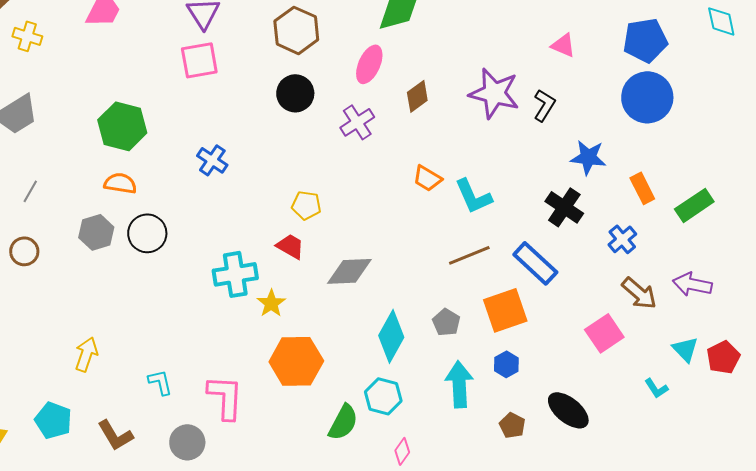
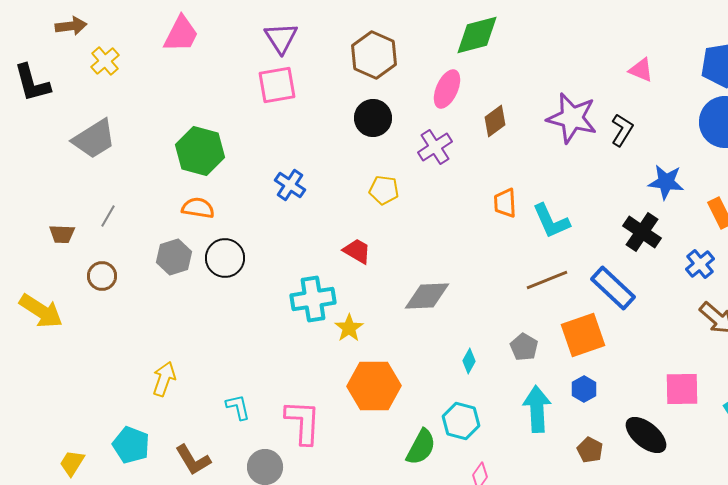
yellow cross: (27, 36) -> (105, 61), turned 32
orange trapezoid: (427, 178) -> (505, 203), turned 56
yellow pentagon: (306, 205) -> (384, 190), moved
red trapezoid: (290, 246) -> (357, 251), moved
pink square: (604, 333) -> (682, 389), moved, turned 33
cyan diamond: (391, 336) -> (469, 361), size x0.5

